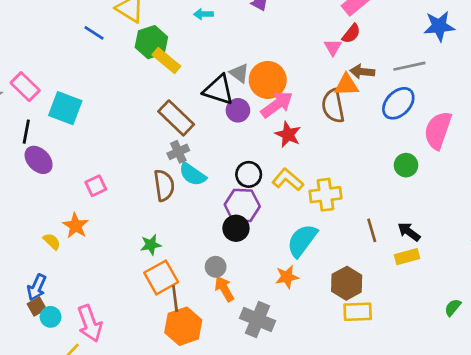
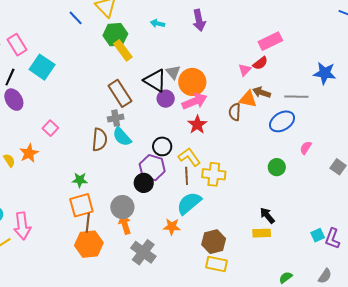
brown semicircle: (333, 106) -> (235, 112), size x0.7
pink semicircle: (438, 130) -> (306, 148), size x0.5
pink square: (96, 186) -> (50, 128), turned -35
brown line: (372, 230) -> (187, 176), moved
gray circle: (216, 267) -> (122, 207), size x1.5

